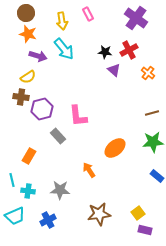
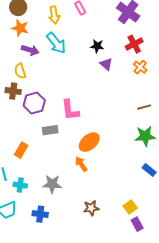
red cross: (129, 50) -> (134, 44), moved
yellow semicircle: (28, 77) -> (20, 71), turned 105
gray rectangle: (58, 136) -> (50, 130), turned -56
orange ellipse: (115, 148) -> (89, 142), moved
brown star: (99, 214) -> (91, 208), size x0.7
blue cross: (48, 220) -> (40, 214), turned 35
purple rectangle: (145, 230) -> (137, 224), turned 48

